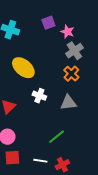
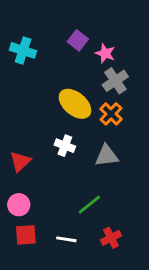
purple square: (48, 23) -> (78, 40), turned -32
yellow ellipse: (23, 68) -> (75, 104), moved
red cross: (62, 165) -> (111, 238), moved

